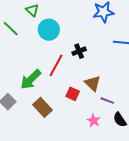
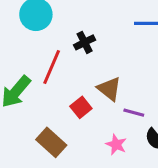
red square: (73, 94) -> (81, 107), turned 32
brown rectangle: (43, 107) -> (51, 142), moved

